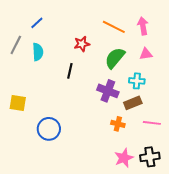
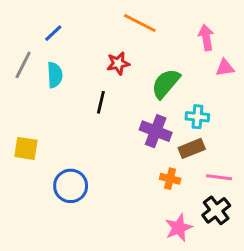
orange line: (114, 27) -> (140, 23), moved
pink triangle: (146, 54) -> (225, 68), moved
black cross: (150, 157) -> (216, 210), moved, turned -30

